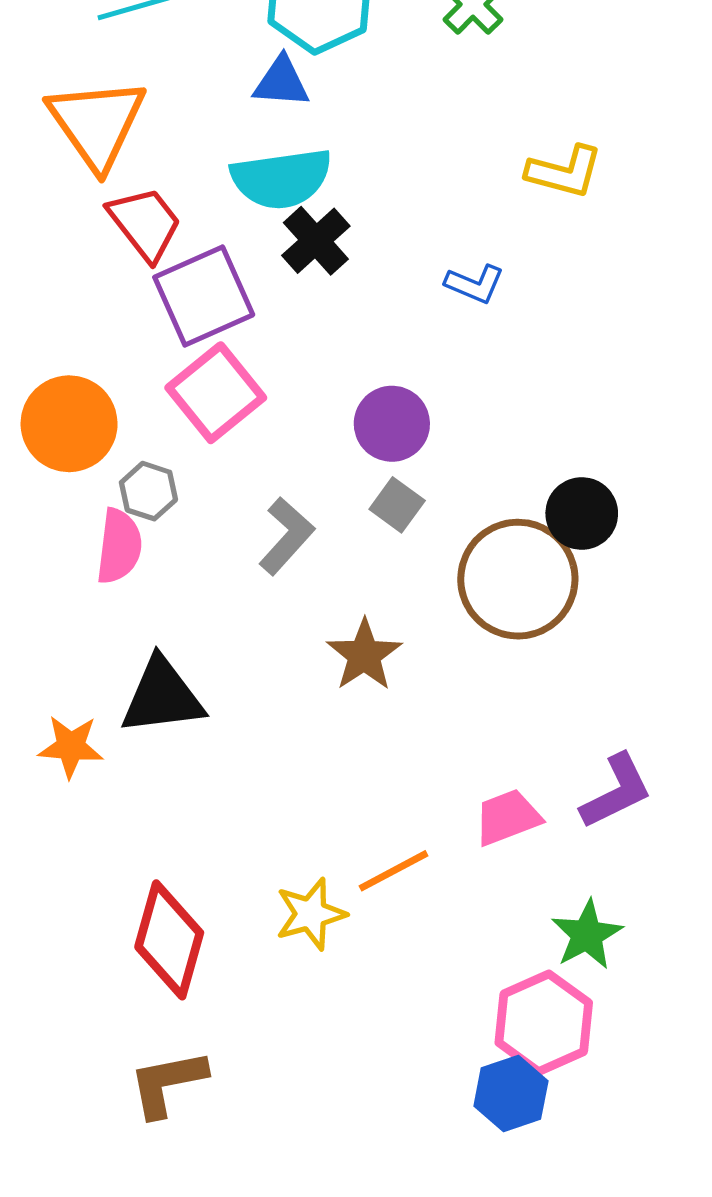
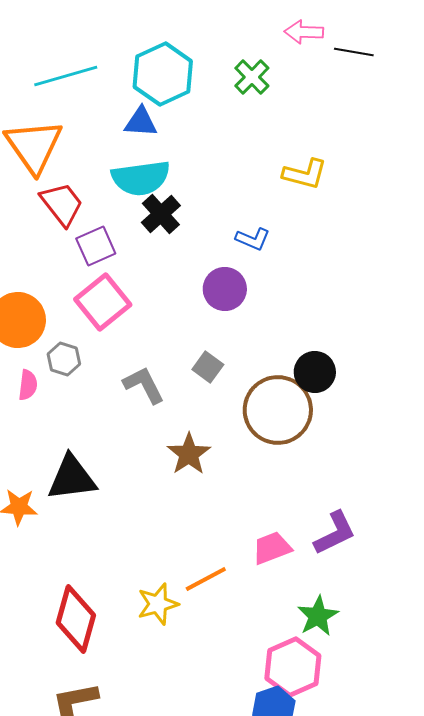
purple square: (204, 296) -> (96, 246), size x0.7
purple circle: (392, 424) -> (225, 289), moved
gray L-shape: (287, 536) -> (144, 385), turned -69
pink semicircle: (119, 546) -> (28, 385), moved, size x0.7

